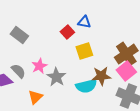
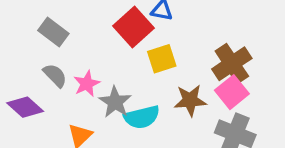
red square: (67, 32) -> (133, 27), size x1.6
gray semicircle: (18, 71) -> (55, 75), moved
cyan semicircle: (86, 86) -> (142, 117), moved

